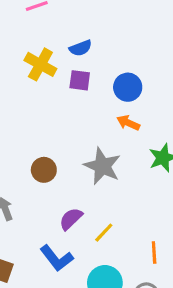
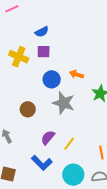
yellow cross: (40, 64) -> (19, 57), moved
blue circle: (128, 87) -> (52, 79), moved

